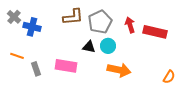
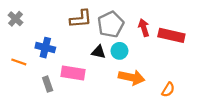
blue cross: (32, 27) -> (45, 48), moved
gray rectangle: (36, 69) -> (48, 84), moved
orange semicircle: (169, 77) -> (168, 90), moved

